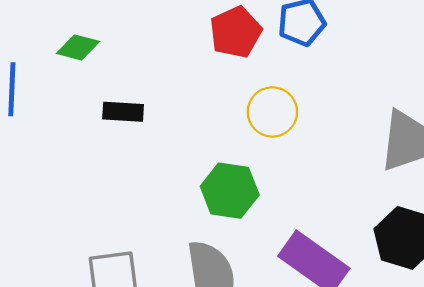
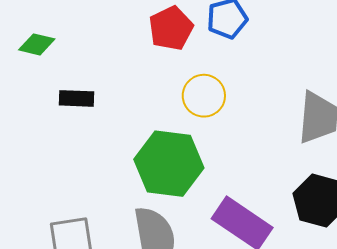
green hexagon: (230, 191) -> (169, 164), size x1.4

